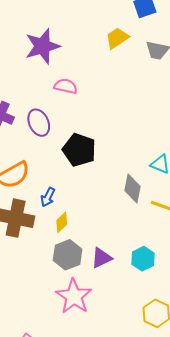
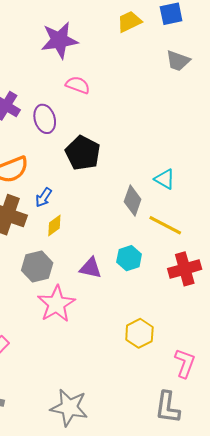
yellow trapezoid: (117, 38) -> (129, 22), moved
gray hexagon: (68, 255) -> (37, 267), moved
purple triangle: (101, 258) -> (90, 268), turned 30
cyan hexagon: (143, 259) -> (129, 258), moved

